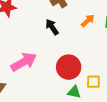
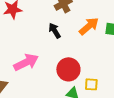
orange arrow: (88, 21) -> (89, 26), size x1.5

